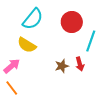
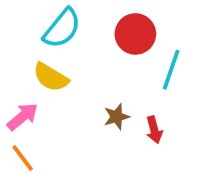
red arrow: (80, 64) -> (154, 130), moved

